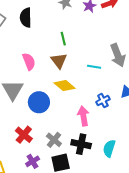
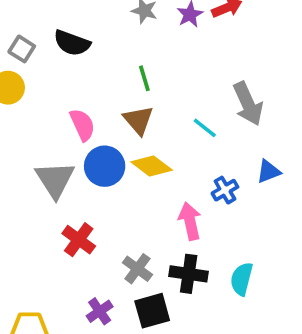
black semicircle: (26, 18) -> (72, 43), turned -66
cyan line: (94, 67) -> (205, 128), turned 32
blue circle: (39, 102) -> (105, 166), moved
red cross: (24, 135) -> (79, 240), moved

